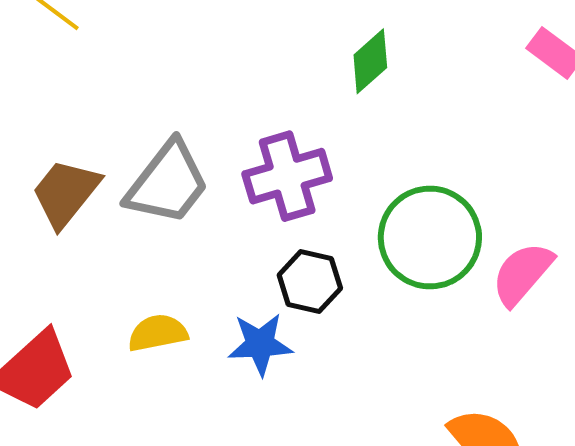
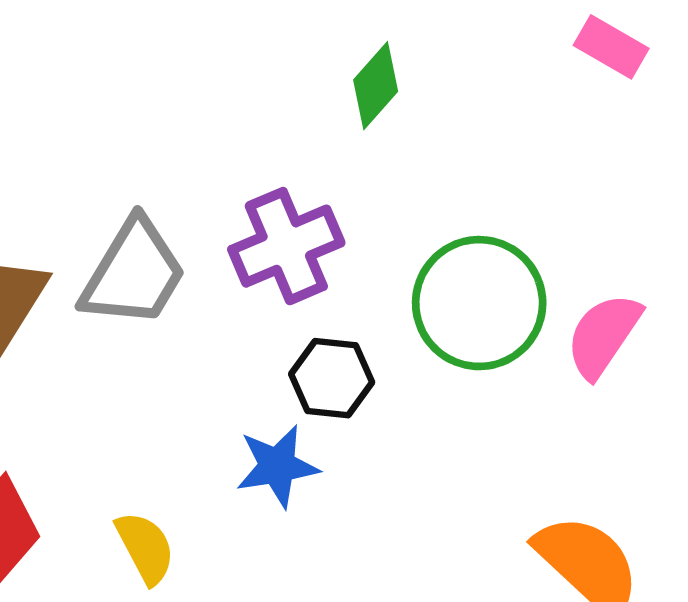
yellow semicircle: (158, 333) -> (145, 548), moved, turned 80

